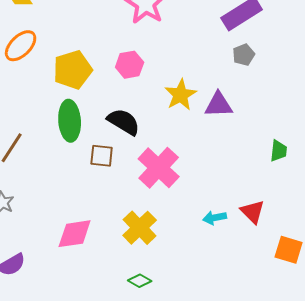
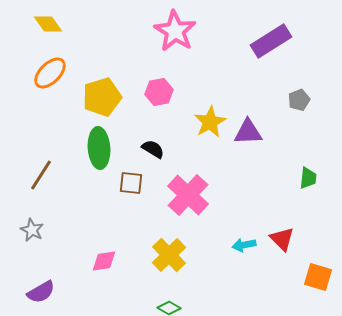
gray pentagon: (244, 55) -> (299, 100), moved
black semicircle: (124, 122) -> (153, 149), size x0.7
pink diamond: (75, 234) -> (104, 261), size x0.7

